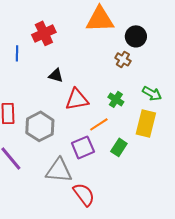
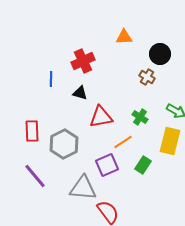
orange triangle: (100, 19) -> (124, 37), size x0.6
red cross: (44, 33) -> (83, 61), moved
blue line: (17, 53) -> (51, 79), moved

